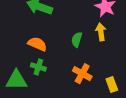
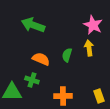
orange semicircle: (37, 44) -> (41, 59), moved
orange cross: (82, 74) -> (63, 96), moved, turned -30

